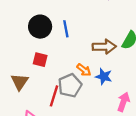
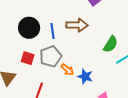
brown arrow: (104, 47) -> (77, 25), moved
gray pentagon: (70, 86) -> (51, 56), moved

